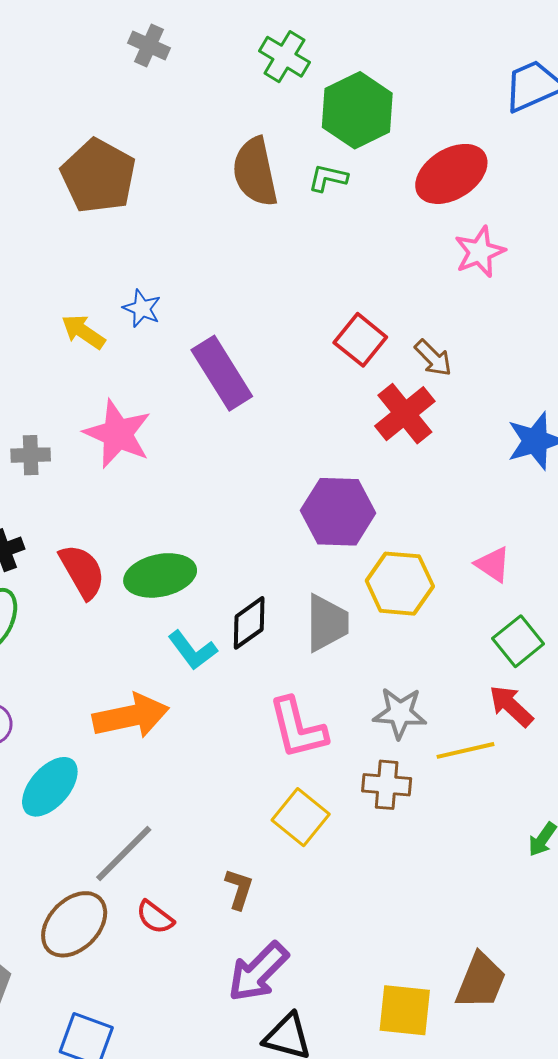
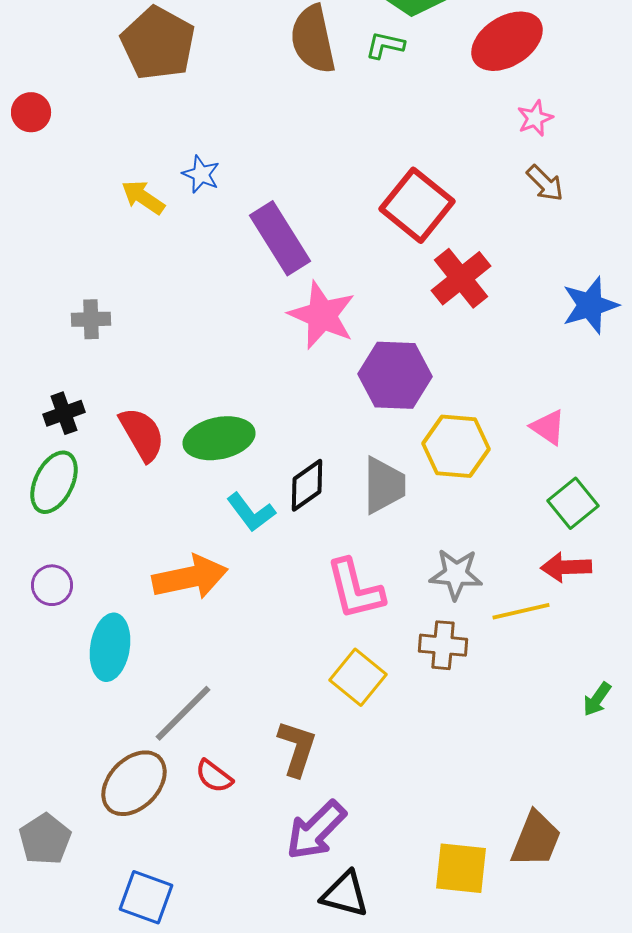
pink star: (480, 252) -> (535, 118), size x0.7
red square: (360, 340) -> (417, 205), size x1.4
brown arrow: (433, 358) -> (545, 183), moved
pink star: (118, 434) -> (322, 315), moved
red arrow: (511, 706) -> (566, 567), turned -45
cyan ellipse: (50, 787) -> (110, 647), turned -32
brown L-shape: (239, 889) -> (297, 748), size x1.4

